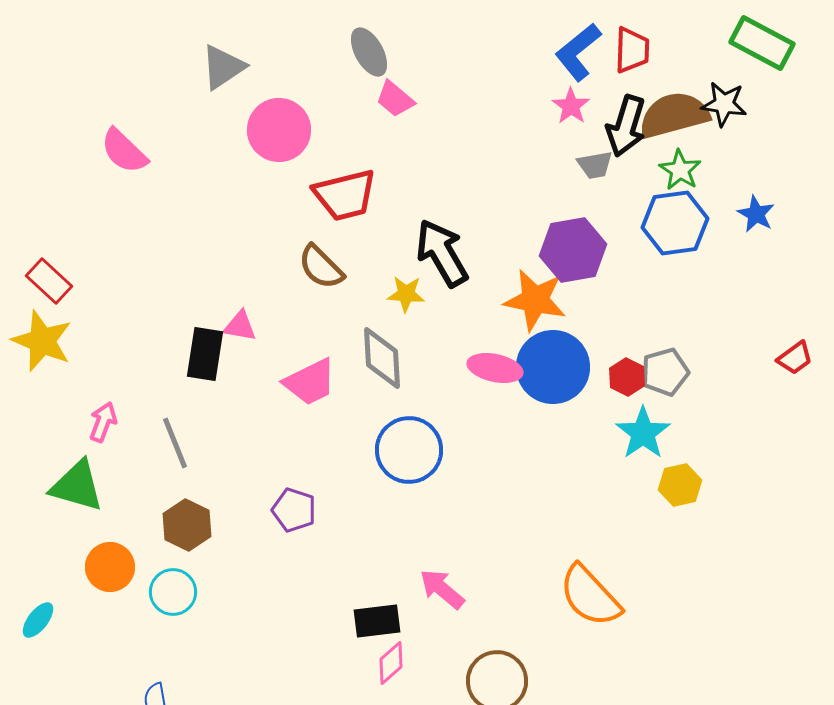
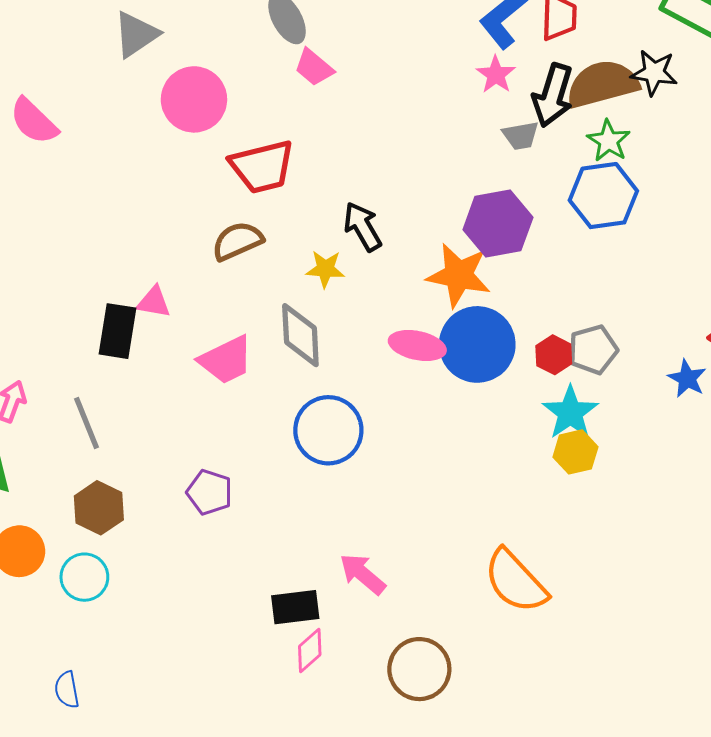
blue star: (756, 214) -> (687, 379), moved
black arrow: (442, 253) -> (362, 227), size x0.7
brown semicircle: (321, 267) -> (237, 241), turned 111
yellow hexagon: (680, 485) -> (575, 452), moved

